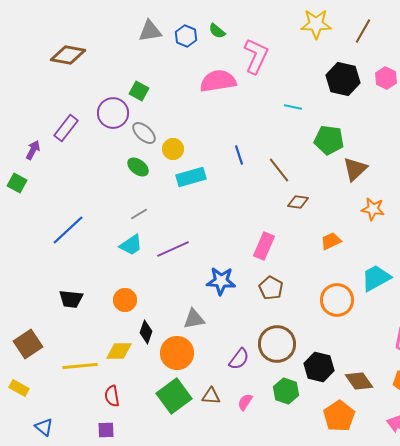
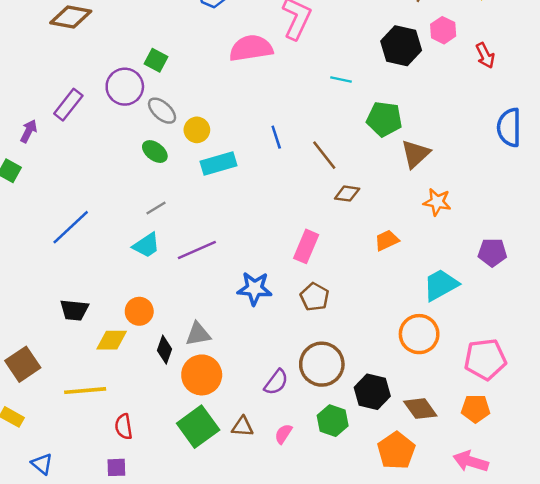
pink hexagon: (386, 78) -> (443, 30), moved
orange circle: (337, 300) -> (419, 334), moved
gray triangle: (194, 319) -> (198, 334), moved
yellow diamond: (119, 351) -> (112, 340), moved

